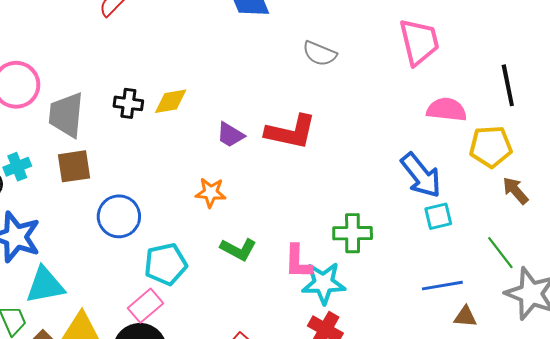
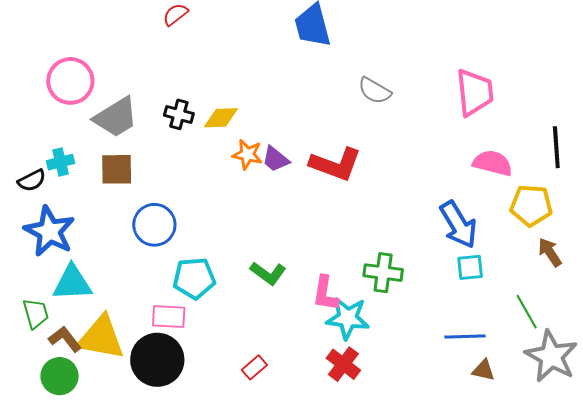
gray trapezoid: (66, 115) -> (116, 117), turned -135
orange star: (211, 193) -> (247, 154), moved
pink rectangle: (145, 306) -> (169, 317), turned 36

